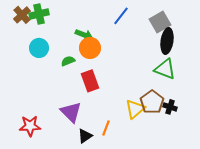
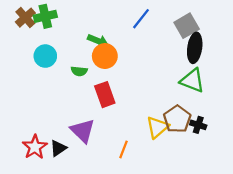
green semicircle: (68, 61) -> (79, 71), turned -152
red star: (30, 126) -> (35, 147), turned -30
black triangle: (85, 136) -> (58, 148), moved

